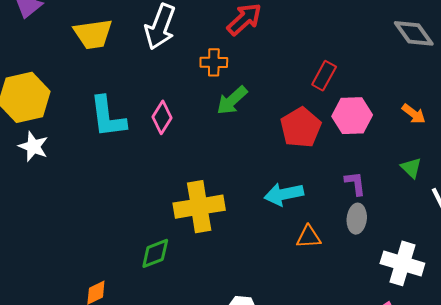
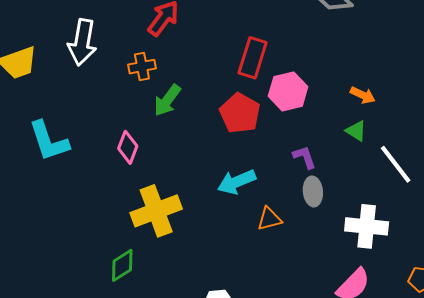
red rectangle: (324, 76) -> (253, 58), size x1.4
orange arrow: (414, 114) -> (363, 95), moved
pink diamond: (162, 117) -> (128, 147), moved

